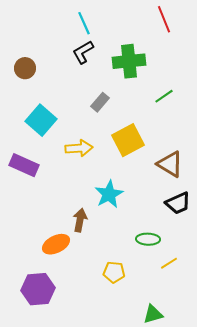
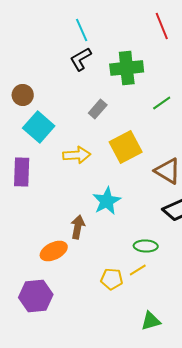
brown circle: (25, 68) -> (23, 95), moved
purple rectangle: (24, 165) -> (22, 172), turned 68
yellow line: (169, 263) -> (138, 270), moved

